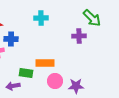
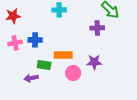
blue cross: (11, 39) -> (35, 40), moved
purple star: (76, 86) -> (94, 62), moved

